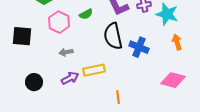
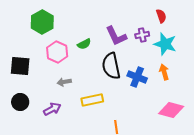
orange arrow: (177, 42) -> (164, 72), moved
purple arrow: (70, 78) -> (52, 109), moved
black circle: (34, 82) -> (20, 102), moved

